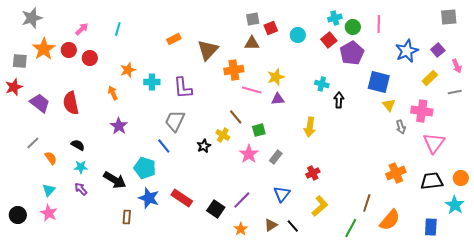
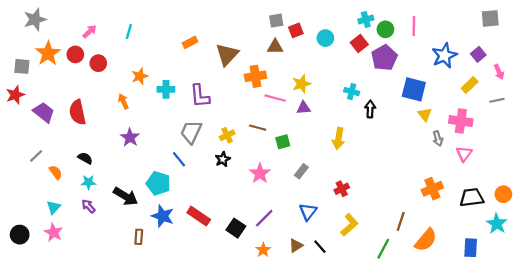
brown line: (236, 117) -> (258, 128), turned -35
yellow cross: (223, 135) -> (227, 135), moved, turned 32
pink triangle: (434, 143) -> (464, 154), moved, size x0.7
pink star: (249, 154) -> (260, 173), moved

